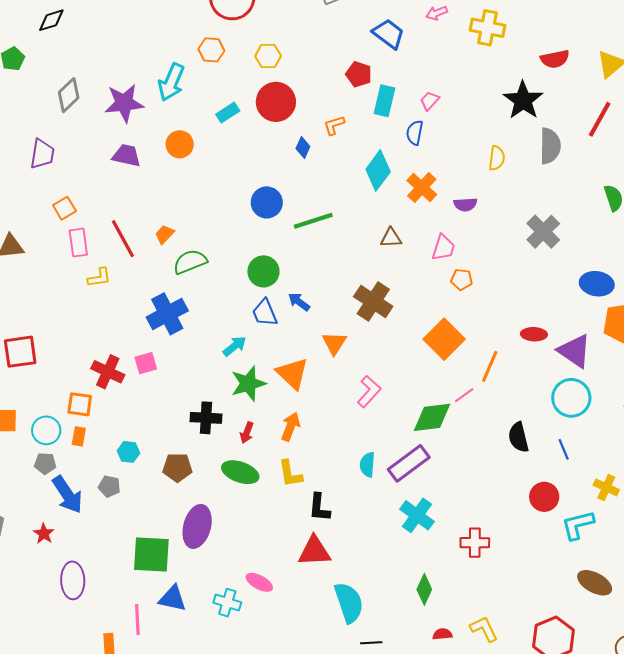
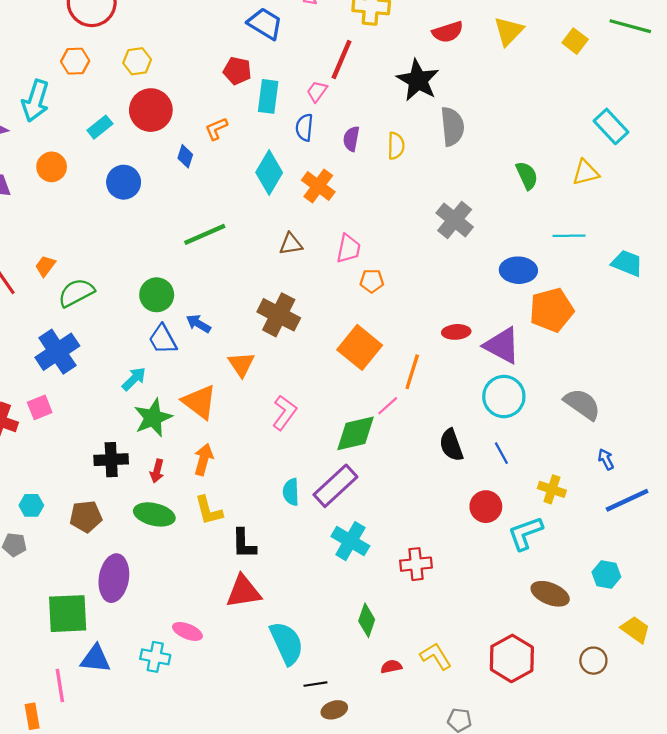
red line: (600, 119) -> (341, 60), moved
blue circle: (267, 202) -> (124, 182), moved
purple semicircle: (465, 204) -> (351, 139), moved, turned 110

